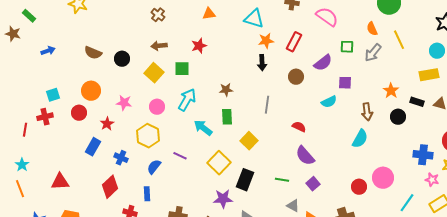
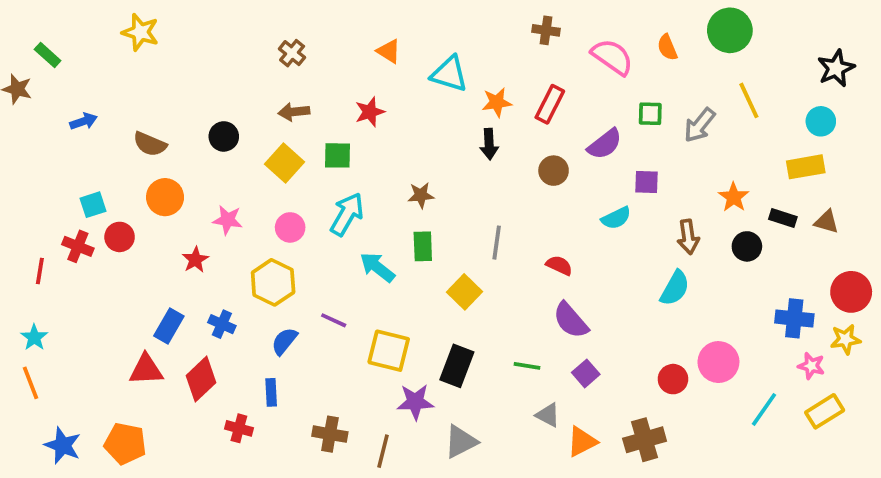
orange triangle: (209, 14) -> (389, 51), turned 40
cyan triangle: (254, 19) -> (449, 74), moved
orange semicircle: (372, 29) -> (667, 47), moved
brown semicircle: (93, 53) -> (150, 144), moved
gray line: (267, 105) -> (497, 243), moved
red circle: (79, 113) -> (120, 237), moved
red cross: (45, 117) -> (78, 246), turned 35
blue rectangle: (93, 147) -> (169, 326), moved
yellow square: (219, 163) -> (389, 351), moved, turned -30
red triangle: (60, 182) -> (146, 370), moved

